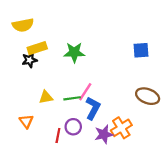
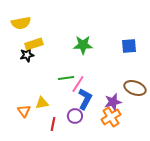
green star: (74, 52) -> (83, 45), moved
yellow triangle: (46, 97) -> (42, 103), moved
green line: (72, 98) -> (66, 78), moved
purple circle: (73, 127) -> (75, 116), moved
purple star: (104, 134) -> (113, 102), moved

